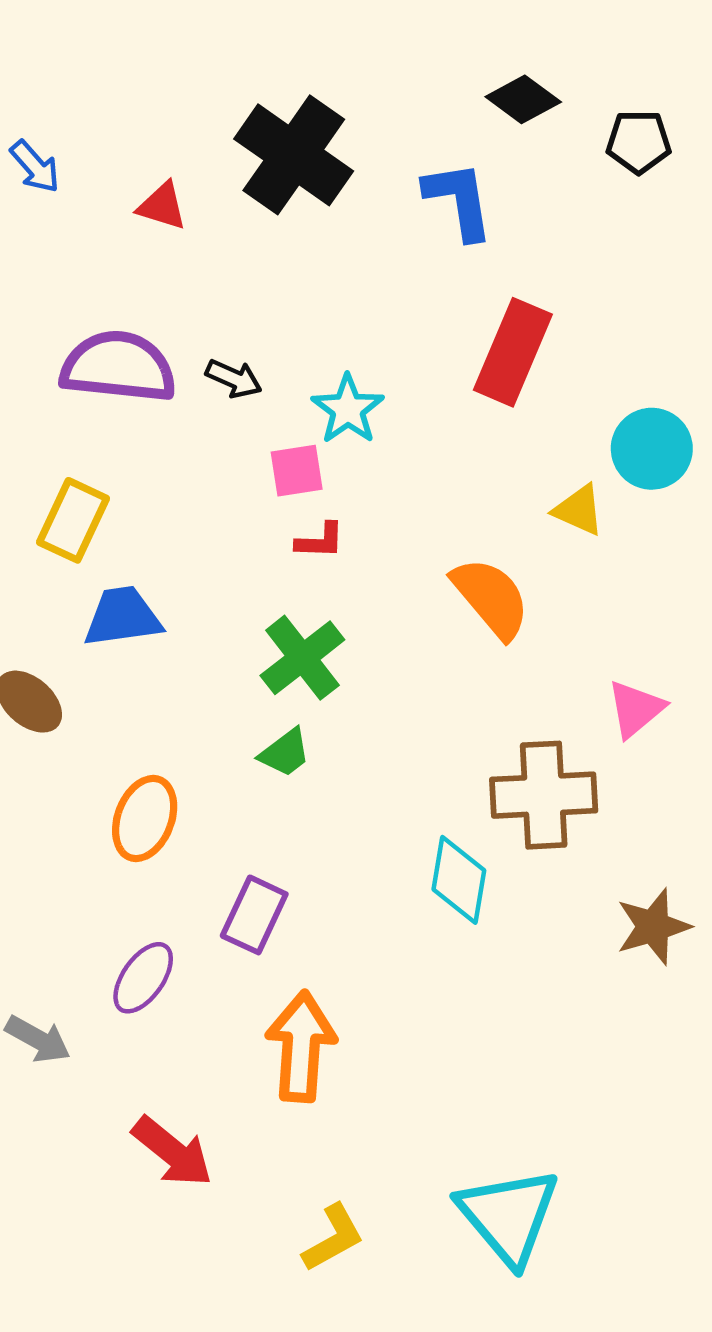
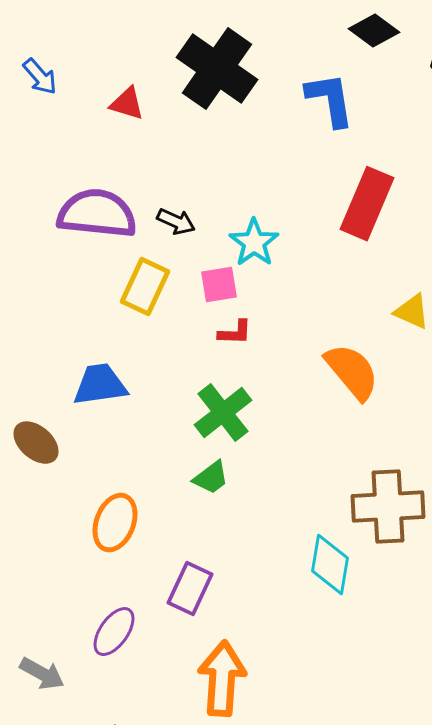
yellow rectangle: (73, 520) -> (145, 287), moved

